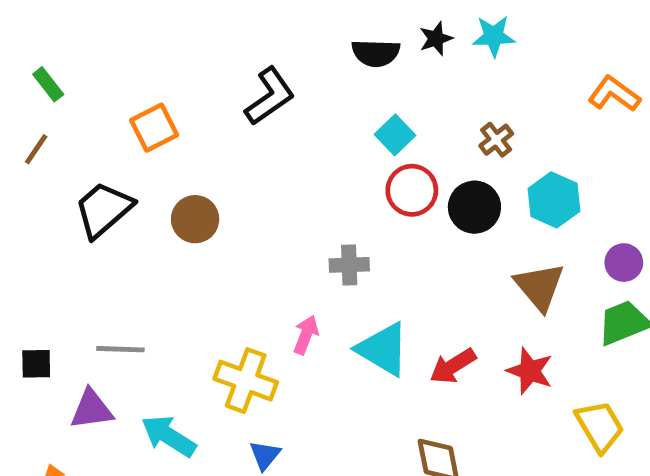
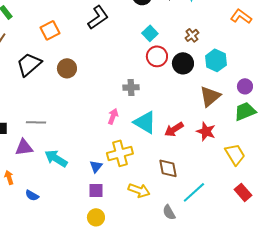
brown triangle: (539, 287) -> (210, 96), turned 30
yellow cross: (246, 381) -> (120, 153), moved, turned -35

